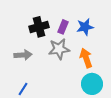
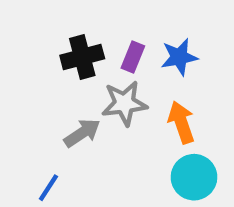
gray arrow: (23, 55) -> (82, 133), moved, turned -30

